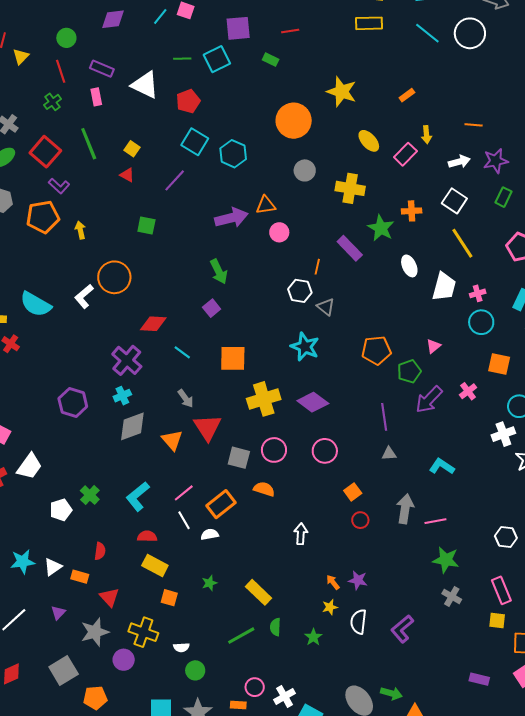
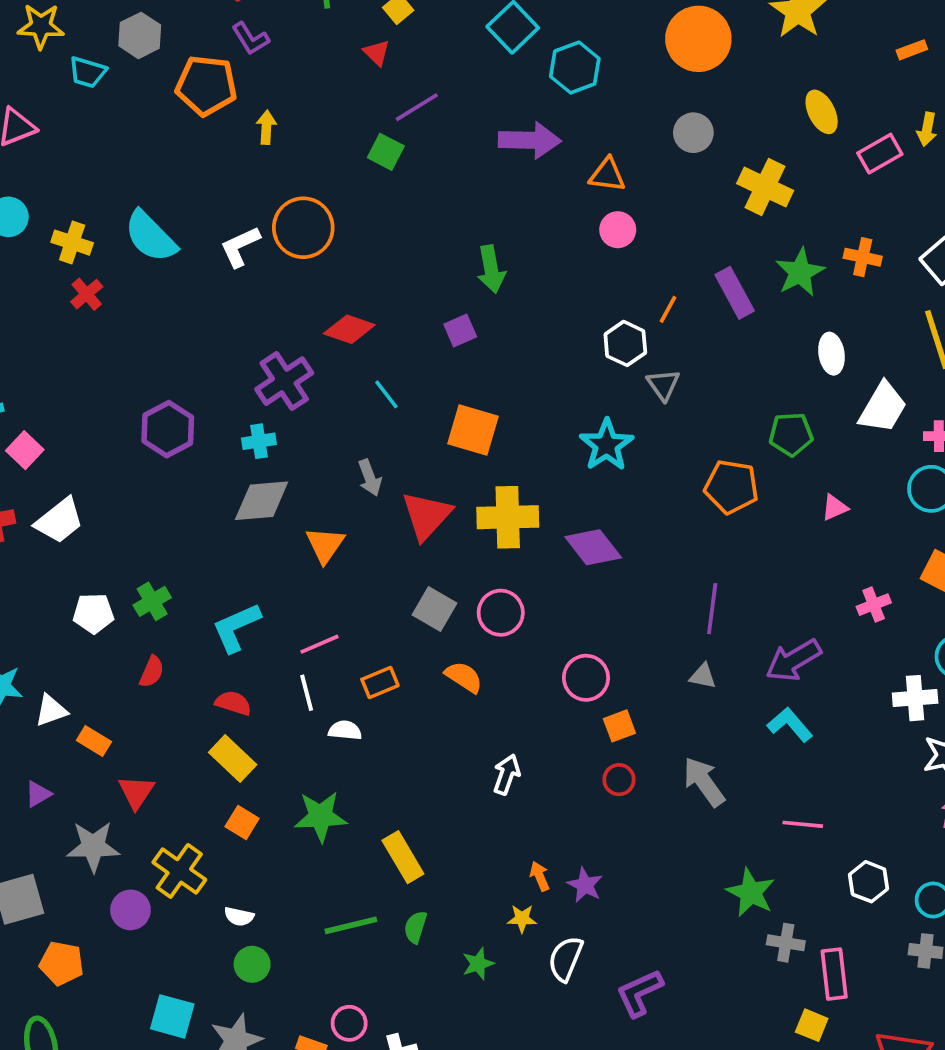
purple line: (175, 180) -> (417, 107), moved
purple arrow: (231, 218) -> (530, 140), moved
green pentagon: (409, 371) -> (791, 434), moved
purple arrow: (429, 400) -> (793, 660), moved
red triangle: (208, 427) -> (426, 516), moved
pink circle: (325, 451) -> (586, 678), moved
orange rectangle: (221, 504) -> (380, 682), size x0.7
gray arrow: (405, 509) -> (704, 782), turned -60
pink line: (435, 521) -> (803, 824), moved
red semicircle: (100, 551) -> (152, 672), moved
green star: (209, 583) -> (321, 816), size x1.8
gray cross: (452, 596) -> (786, 943), moved, turned -36

